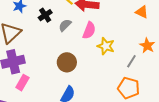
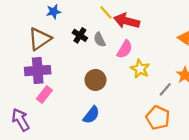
black cross: (45, 15) -> (80, 35), moved, turned -32
gray semicircle: (65, 25) -> (100, 40), turned -80

